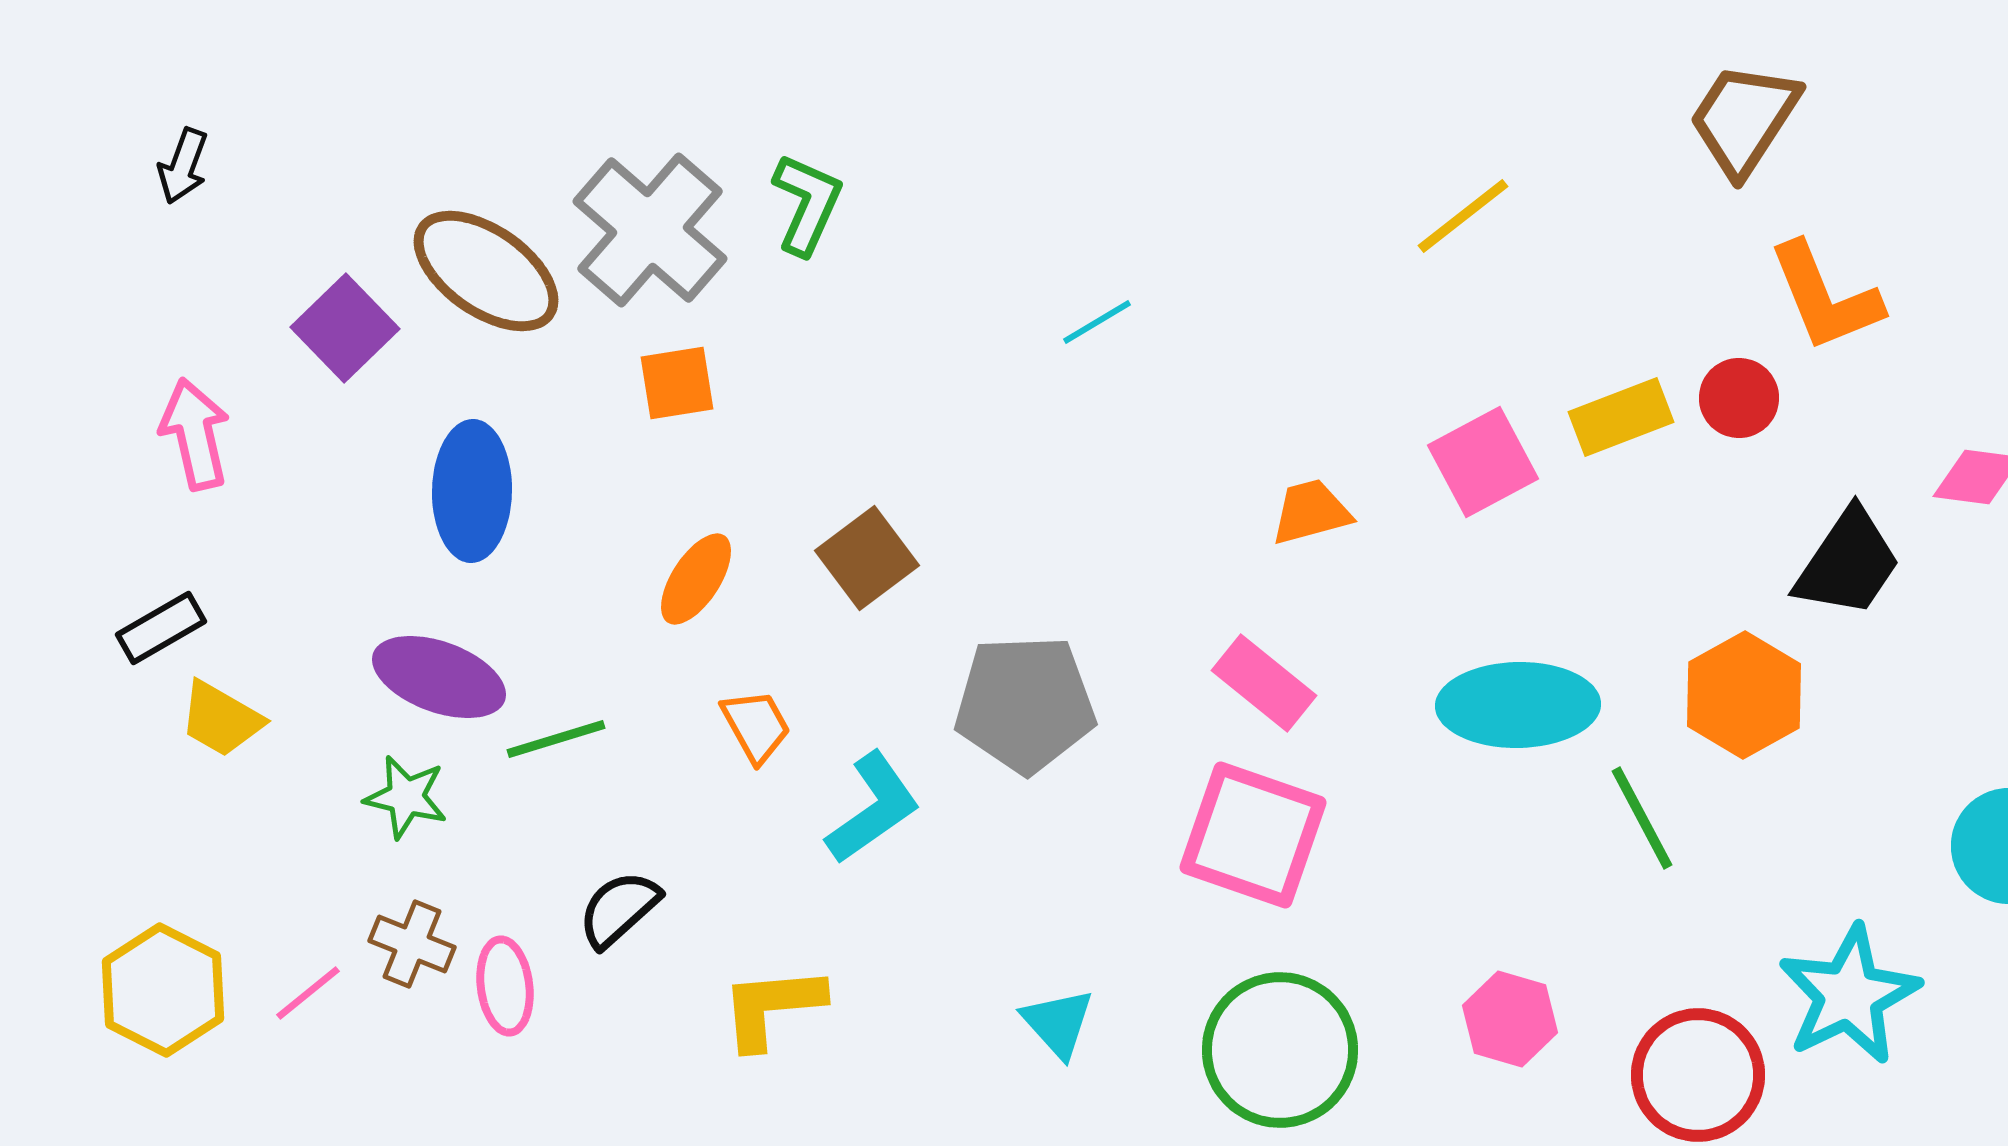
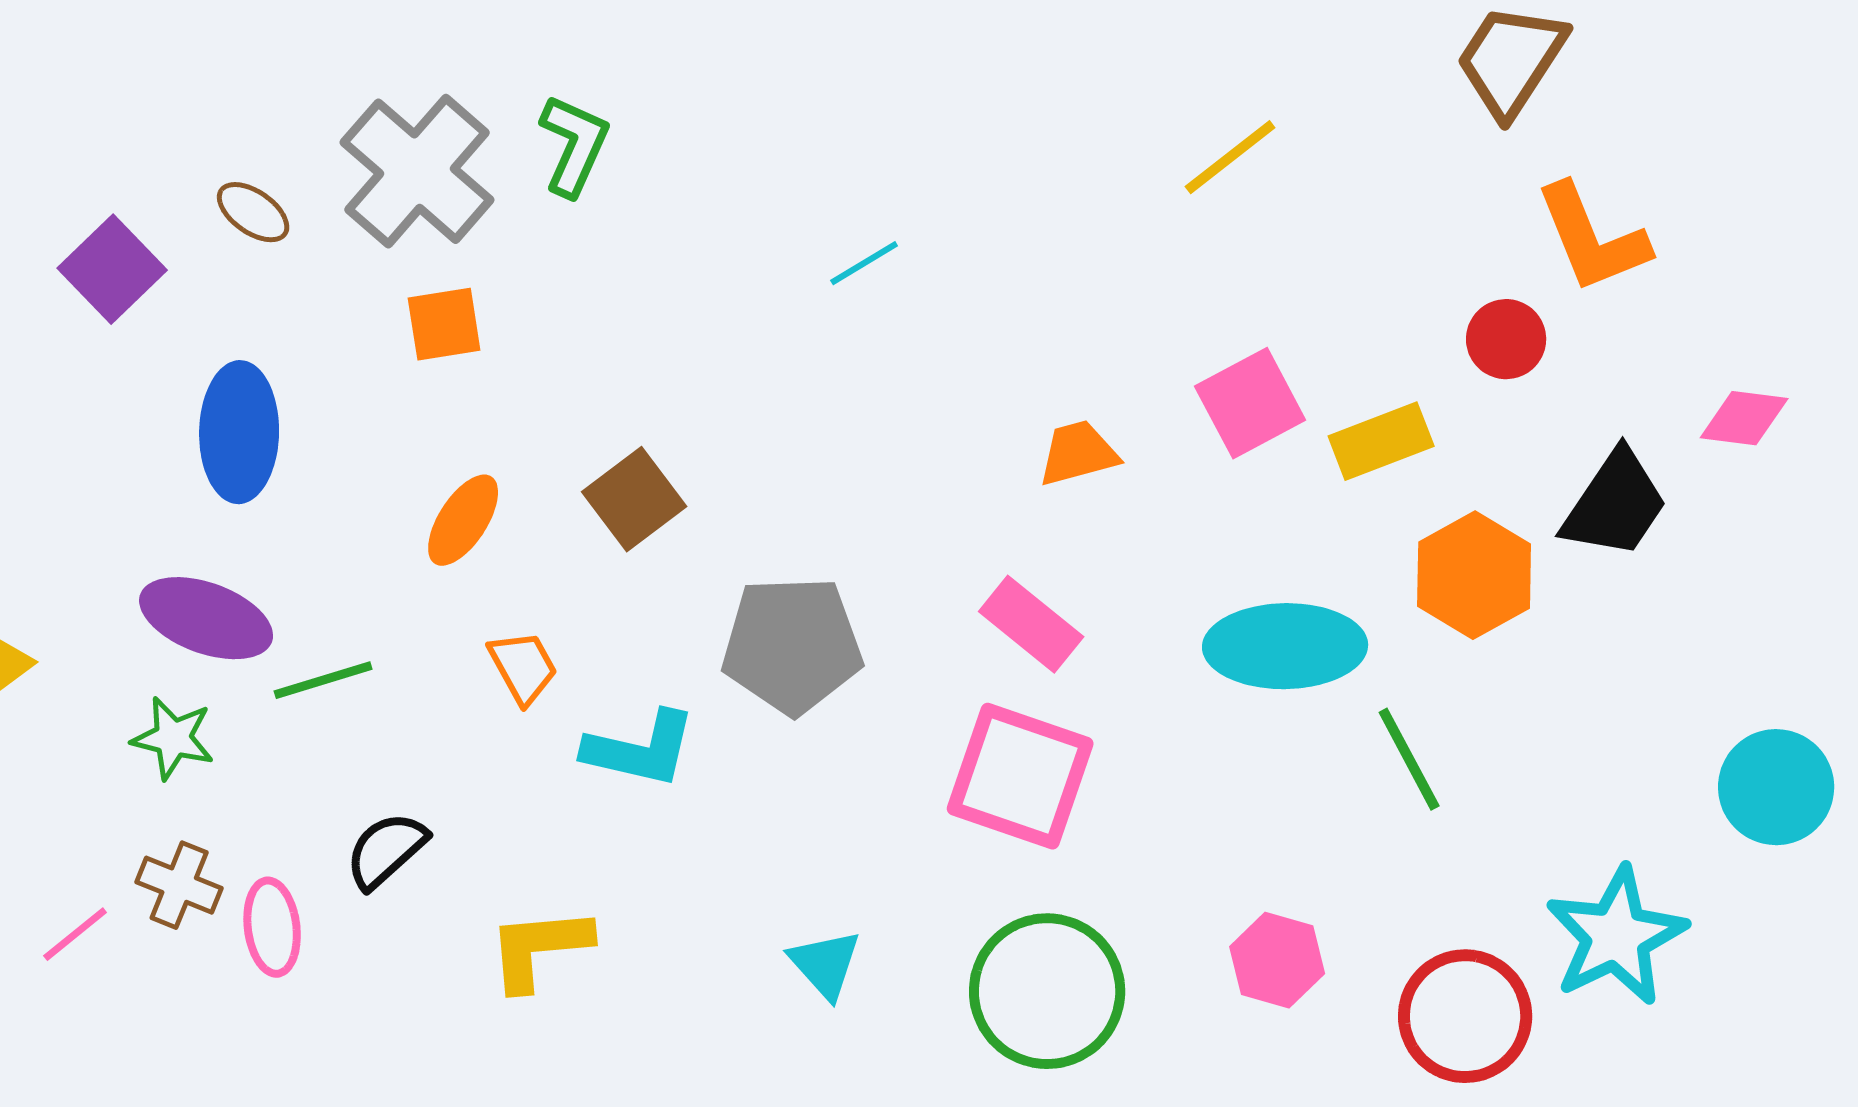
brown ellipse: (486, 271) -> (253, 212), size x0.5
yellow rectangle: (1621, 417) -> (1381, 441), moved
orange hexagon: (1744, 695) -> (1474, 575), moved
cyan L-shape: (873, 808) -> (640, 749), turned 48

